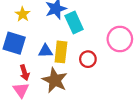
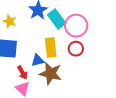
pink circle: (120, 39) -> (76, 26), moved
blue triangle: (45, 51) -> (38, 60), moved

